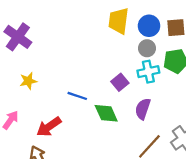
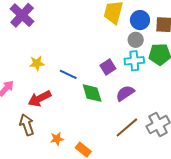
yellow star: (28, 81) -> (37, 63), moved
purple semicircle: (143, 109) -> (125, 93), turned 30

